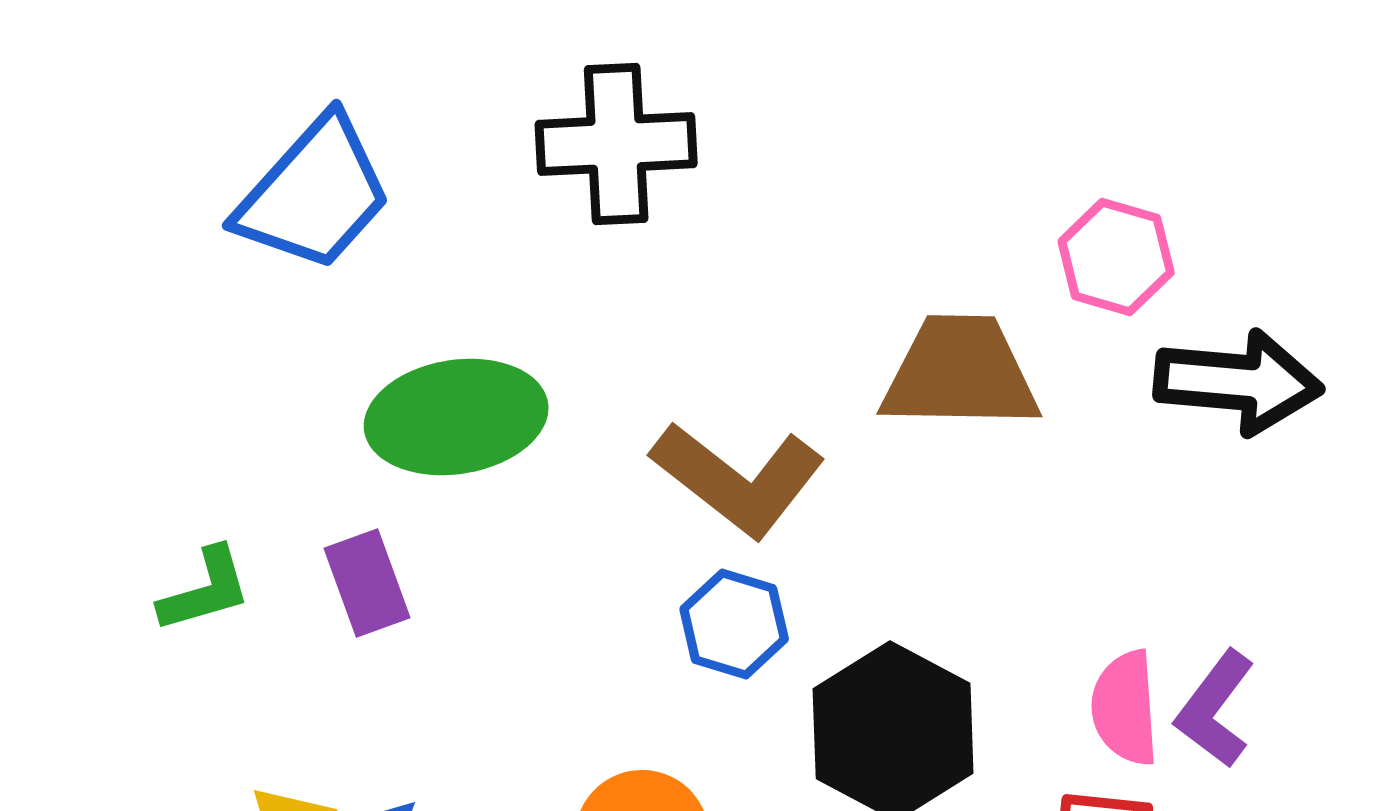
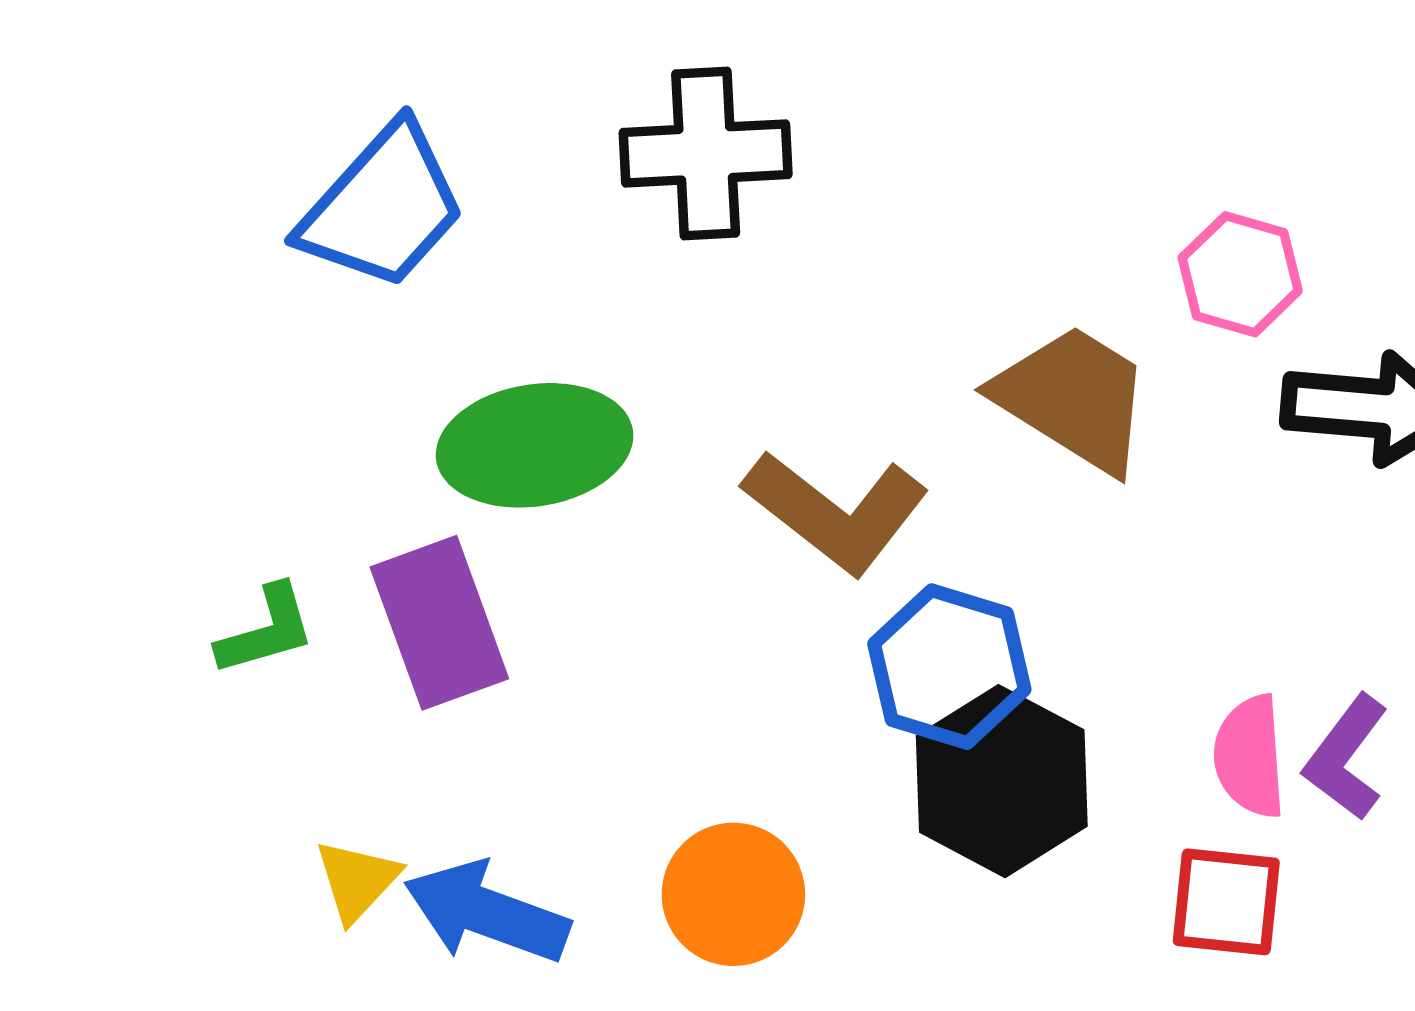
brown trapezoid: (960, 373) -> (1073, 398), turned 31
purple rectangle: (367, 583) -> (439, 623), size x1.5
blue hexagon: (734, 624) -> (949, 667), moved, size x1.4

